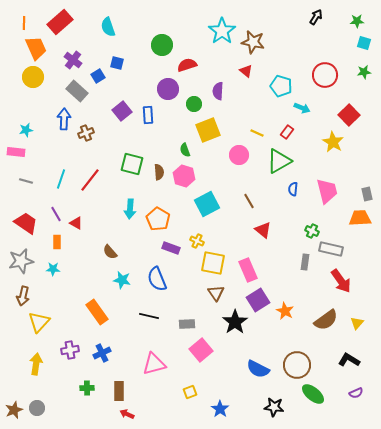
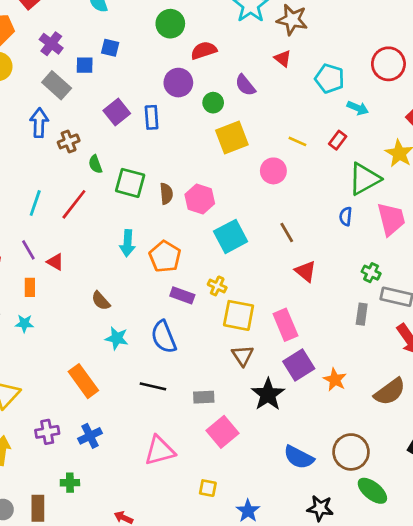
blue square: (98, 76) -> (85, 65), turned 32
purple semicircle: (218, 91) -> (245, 85), turned -42
green semicircle: (185, 150) -> (95, 164), moved
green triangle: (279, 161) -> (364, 179), moved
brown rectangle: (119, 391) -> (38, 508), moved
yellow square: (190, 392) -> (208, 488), turned 32

